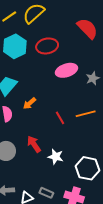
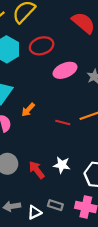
red line: (60, 118) -> (63, 123), turned -40
red arrow: (34, 144) -> (37, 170), moved

